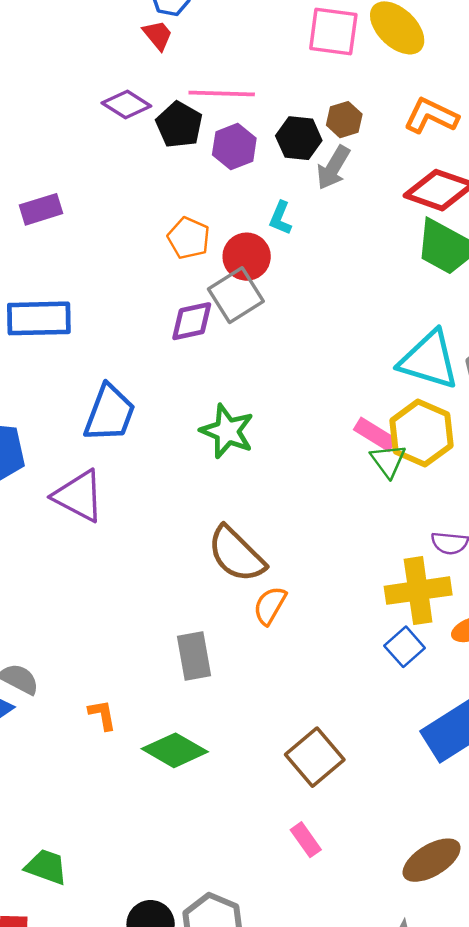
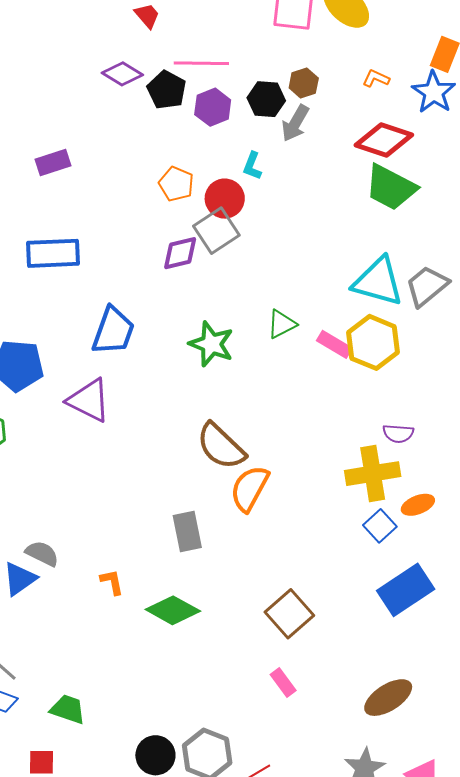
orange L-shape: (431, 116) -> (376, 78), size x0.6
green triangle: (388, 461) -> (282, 324), moved, turned 40
orange semicircle: (270, 606) -> (250, 488), size x1.4
blue square: (405, 647) -> (380, 526), moved

